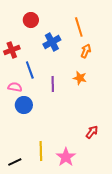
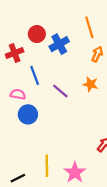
red circle: (31, 20) -> (37, 34), moved
purple line: (53, 84) -> (60, 91), turned -49

